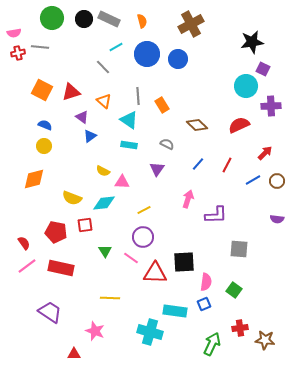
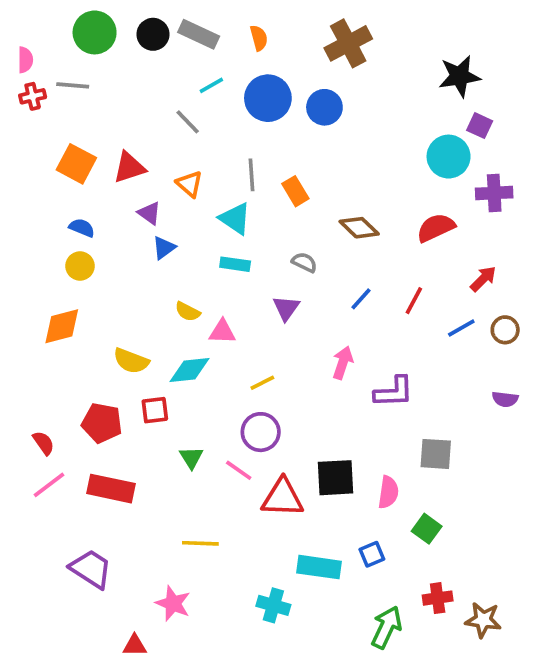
pink semicircle: (14, 33) -> (25, 60), turned -80
pink semicircle: (206, 282) -> (388, 492), moved
cyan cross: (150, 332) -> (273, 605), size x0.7

